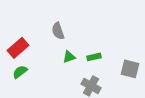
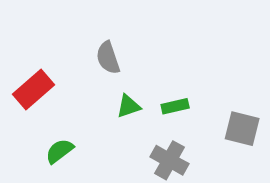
green semicircle: (20, 72) -> (60, 151), moved

